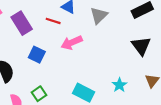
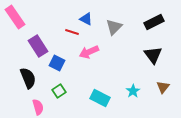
purple rectangle: (22, 23) -> (38, 46), moved
green square: (39, 94) -> (59, 91), moved

